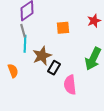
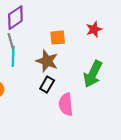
brown star: (42, 56) -> (47, 61), moved, turned -30

